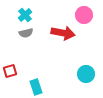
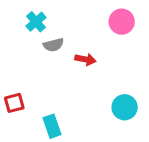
gray semicircle: (26, 33) -> (53, 45), moved
red arrow: (63, 33) -> (85, 59), moved, size x0.6

